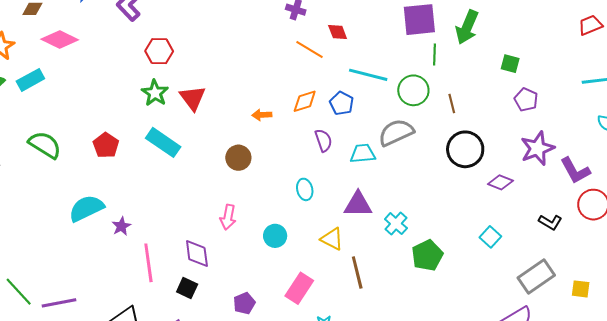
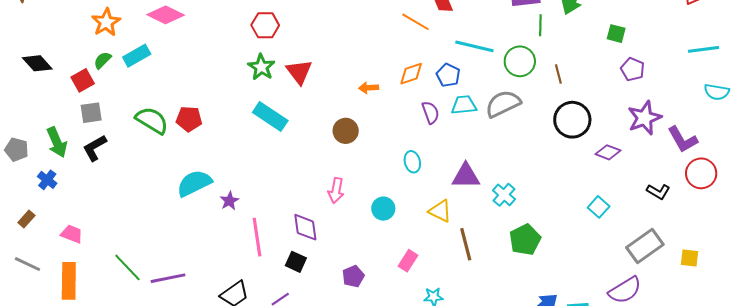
red pentagon: (106, 145) -> (189, 119), moved, turned -30
cyan trapezoid: (363, 154) -> (464, 105), moved
green pentagon: (427, 255) -> (525, 240), moved
pink rectangle: (299, 288) -> (408, 261), size x0.7

